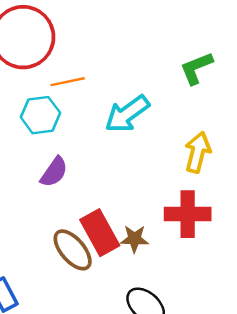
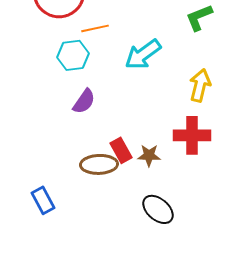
red rectangle: (100, 233) -> (121, 150), size x0.7
brown ellipse: (73, 250) -> (99, 164), turned -51

